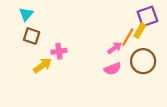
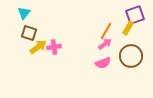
orange line: (128, 37) -> (106, 31), moved
yellow arrow: (43, 66) -> (38, 47), moved

